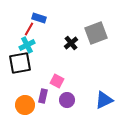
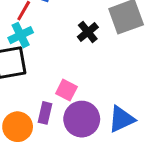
purple circle: (67, 100) -> (82, 119), size x1.5
blue triangle: (104, 100) -> (121, 119), moved

